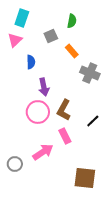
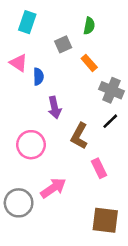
pink triangle: (15, 40) -> (19, 63), moved, turned -42
pink circle: (38, 112) -> (31, 145), moved
black line: (93, 121) -> (110, 121), moved
pink rectangle: (65, 136) -> (99, 168), moved
gray circle: (15, 164) -> (19, 203), size x1.5

